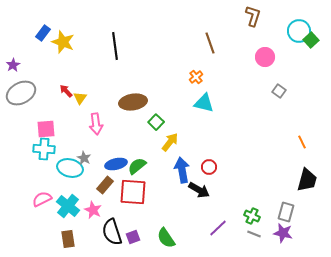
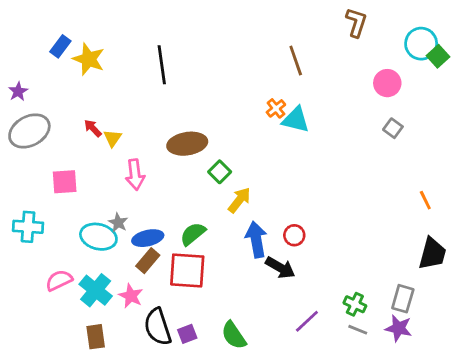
pink circle: (265, 57) -> (387, 83), moved
cyan triangle: (204, 103) -> (296, 120), moved
cyan cross: (44, 149) -> (28, 227), moved
blue ellipse: (116, 164) -> (148, 238), moved

